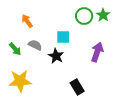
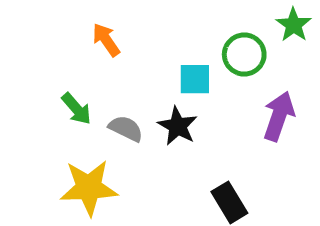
green circle: (84, 16) -> (244, 54), moved
gray semicircle: (35, 45) -> (126, 128), moved

